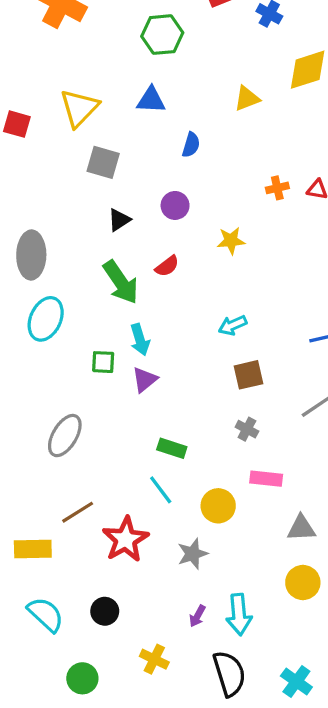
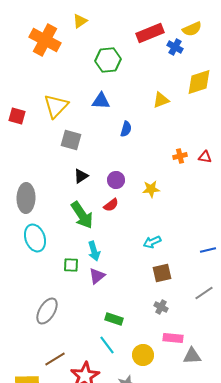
purple circle: (175, 205) -> (116, 180), moved
cyan ellipse: (46, 319) -> (35, 238), turned -44
gray triangle: (301, 528) -> (192, 356), moved

